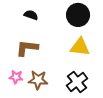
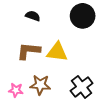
yellow triangle: (80, 47) -> (57, 52), moved
pink star: (16, 77) -> (16, 90), moved

